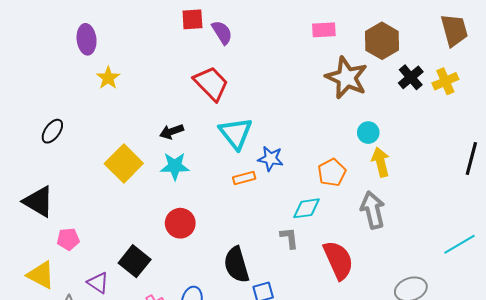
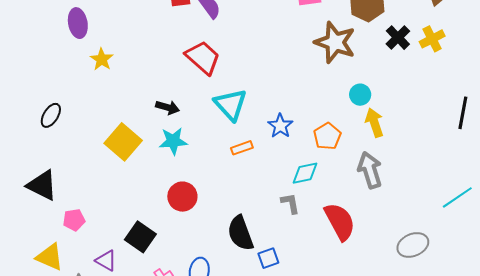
black arrow: (172, 132) -> (168, 107), turned -140
blue star: (271, 159) -> (280, 126), moved, turned 30

